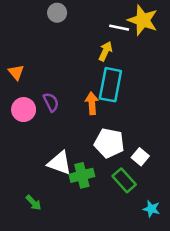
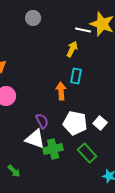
cyan rectangle: (110, 85) -> (76, 76), size x0.6
purple semicircle: (51, 102) -> (42, 121), moved
white square: (140, 157) -> (100, 123), moved

